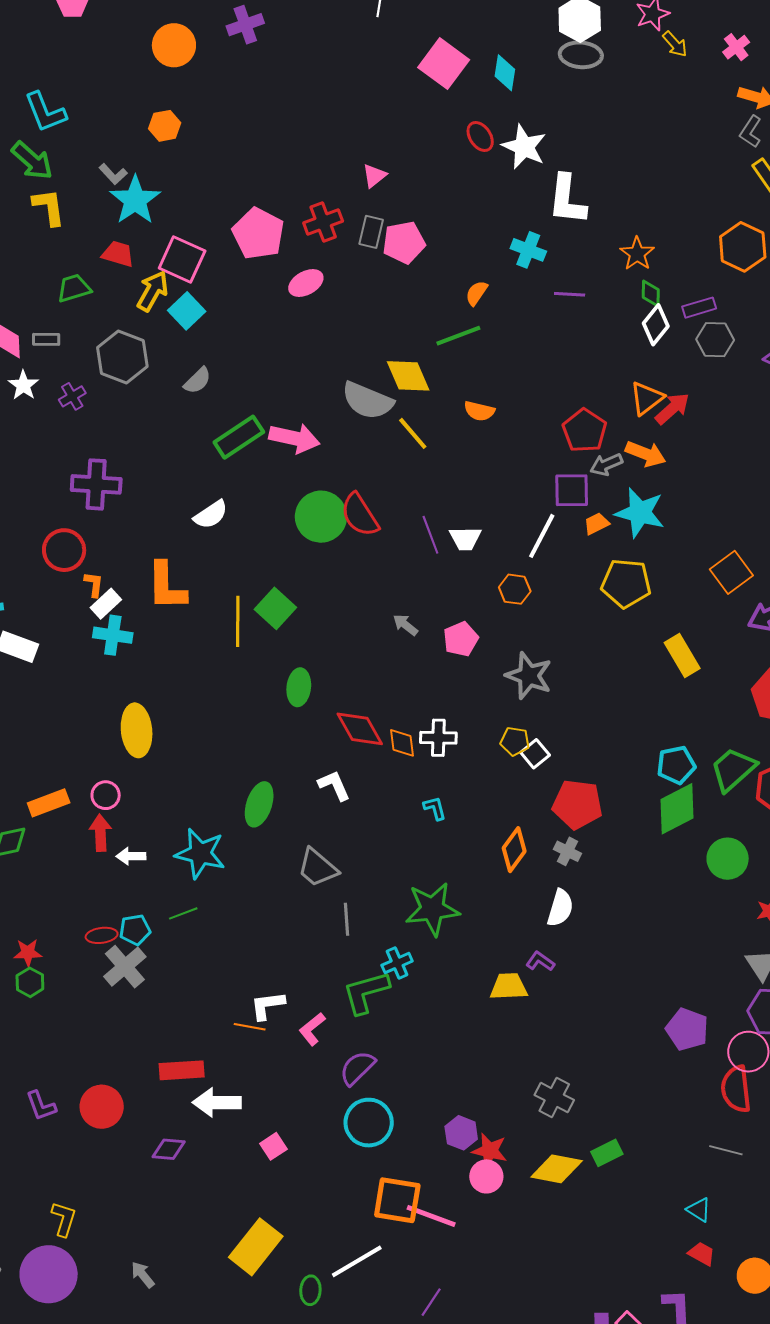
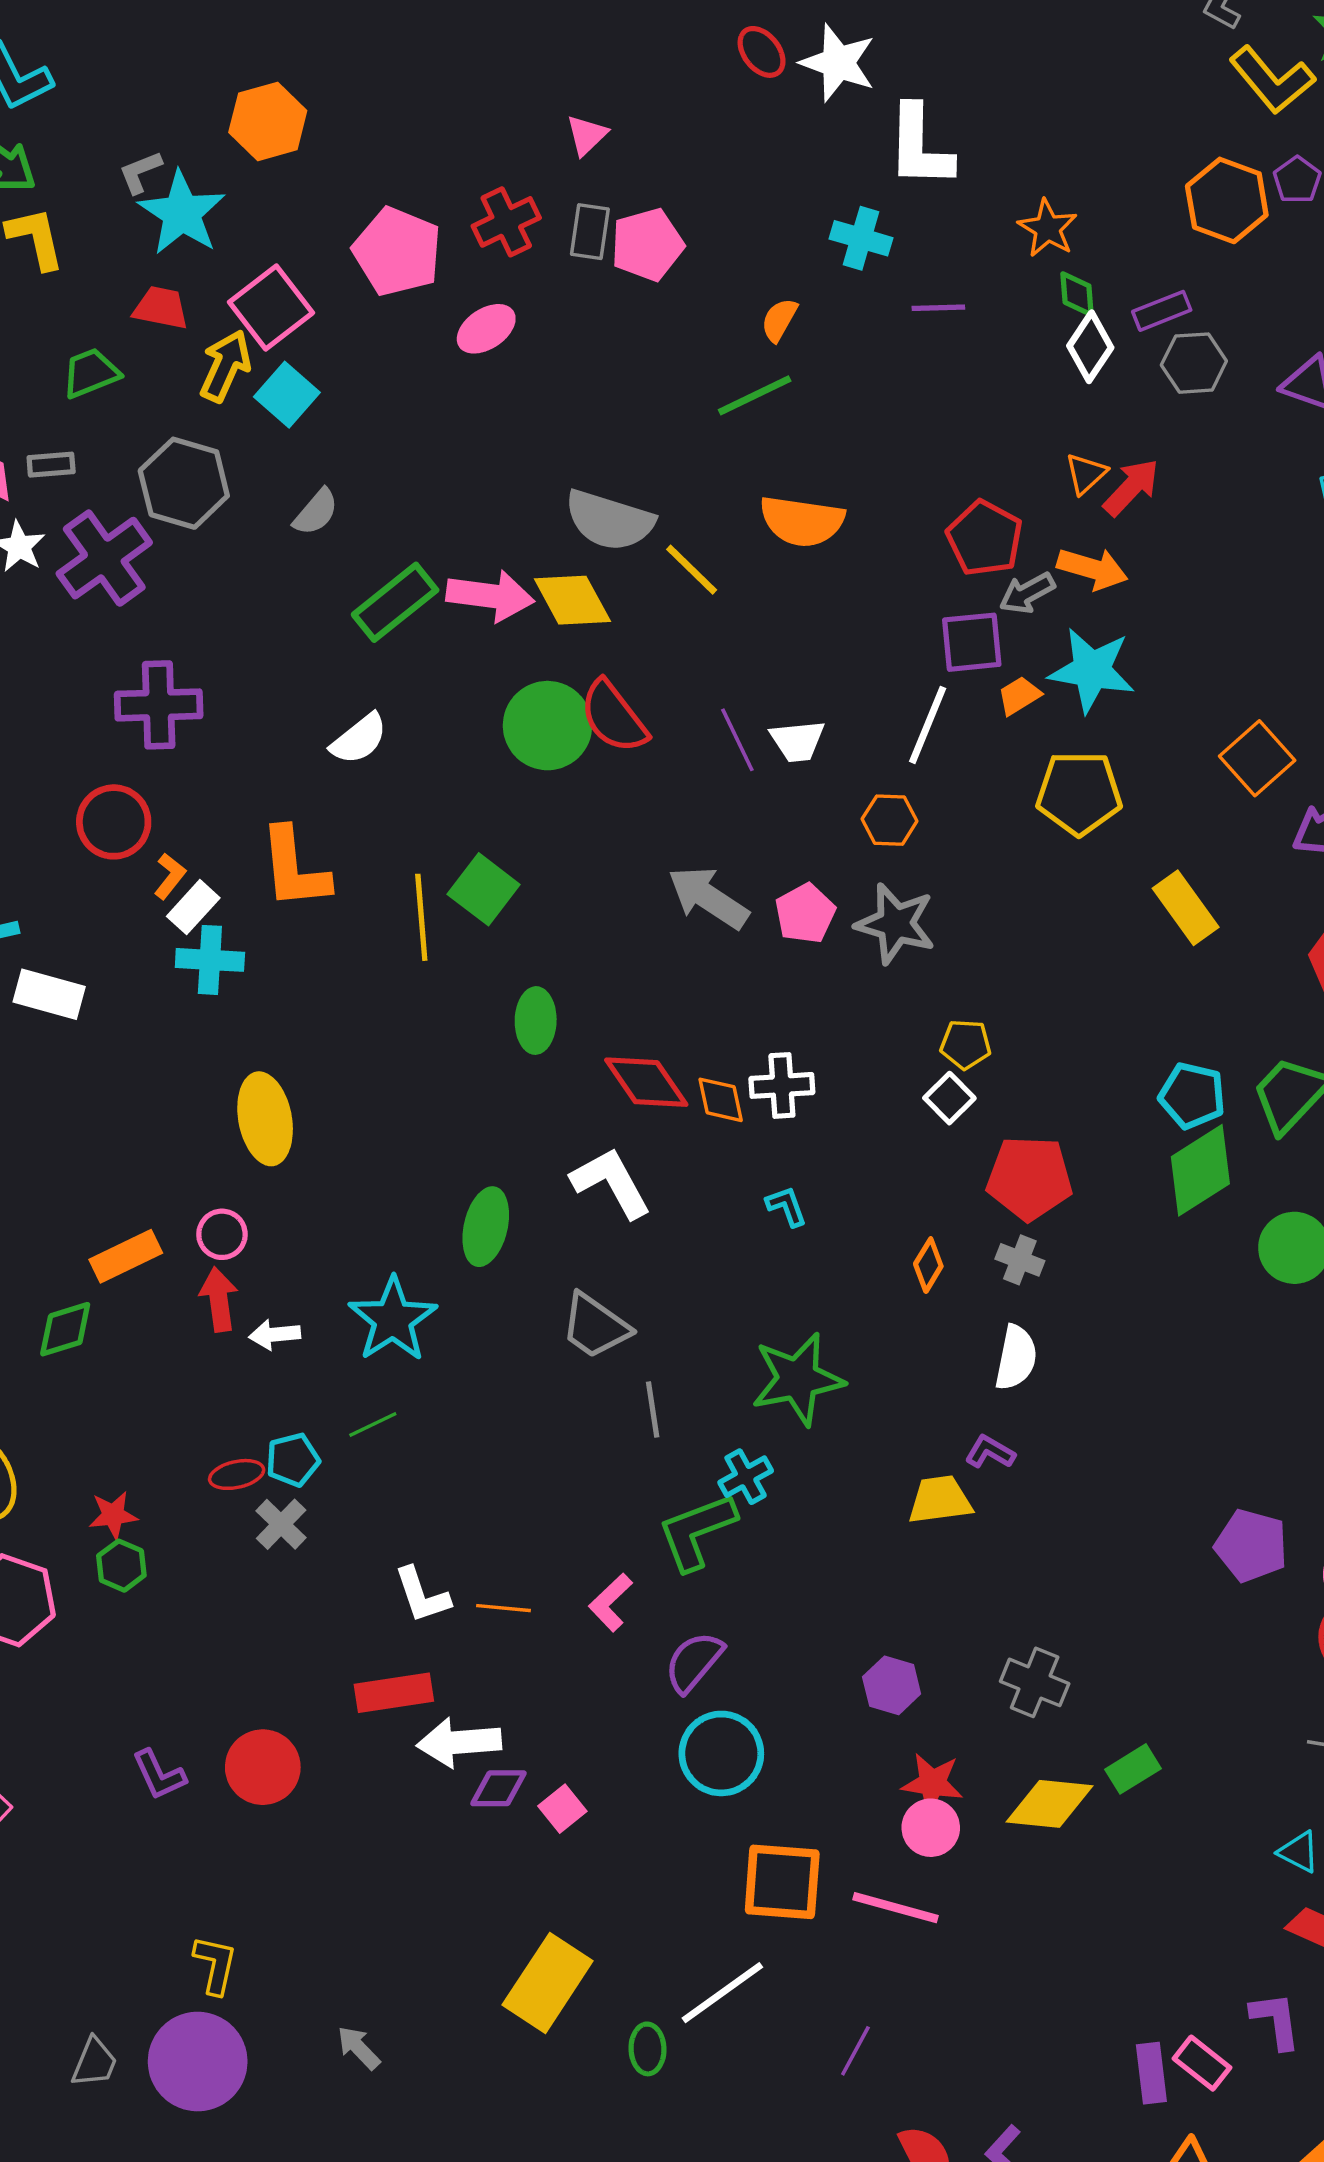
orange hexagon: (165, 126) -> (268, 121), moved, size x1.4
gray L-shape: (113, 174) -> (140, 172), turned 116
pink square: (182, 259) -> (271, 307), turned 33
yellow diamond: (408, 376) -> (572, 600), moved
purple cross: (72, 396) -> (104, 558), size x2.0
orange triangle: (647, 398) -> (1086, 474), size x0.7
orange semicircle: (479, 411) -> (802, 521), size x1.6
orange L-shape: (94, 584) -> (170, 876), turned 36
gray arrow: (405, 625) -> (708, 898), size x1.8
gray star: (529, 676) -> (896, 924), moved
yellow pentagon: (515, 741) -> (966, 1044), moved
cyan pentagon: (676, 765) -> (1192, 1096), turned 30
white L-shape: (334, 785) -> (611, 1183), size x1.4
orange diamond: (514, 850) -> (928, 1265), size x0.7
cyan star: (200, 853) -> (393, 1319), turned 30
gray cross: (125, 967) -> (281, 1524), size x0.7
white L-shape: (267, 1005) -> (422, 1595), moved, turned -96
purple hexagon: (461, 1133) -> (892, 1685), moved
purple diamond: (169, 1149) -> (499, 1788), moved
pink line: (431, 1216) -> (896, 1908), moved

